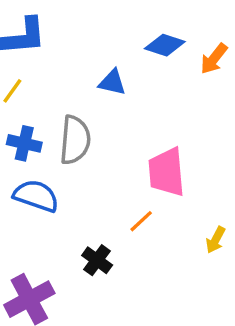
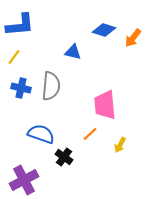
blue semicircle: (36, 196) -> (41, 134), moved
yellow arrow: (216, 240) -> (120, 145), moved

